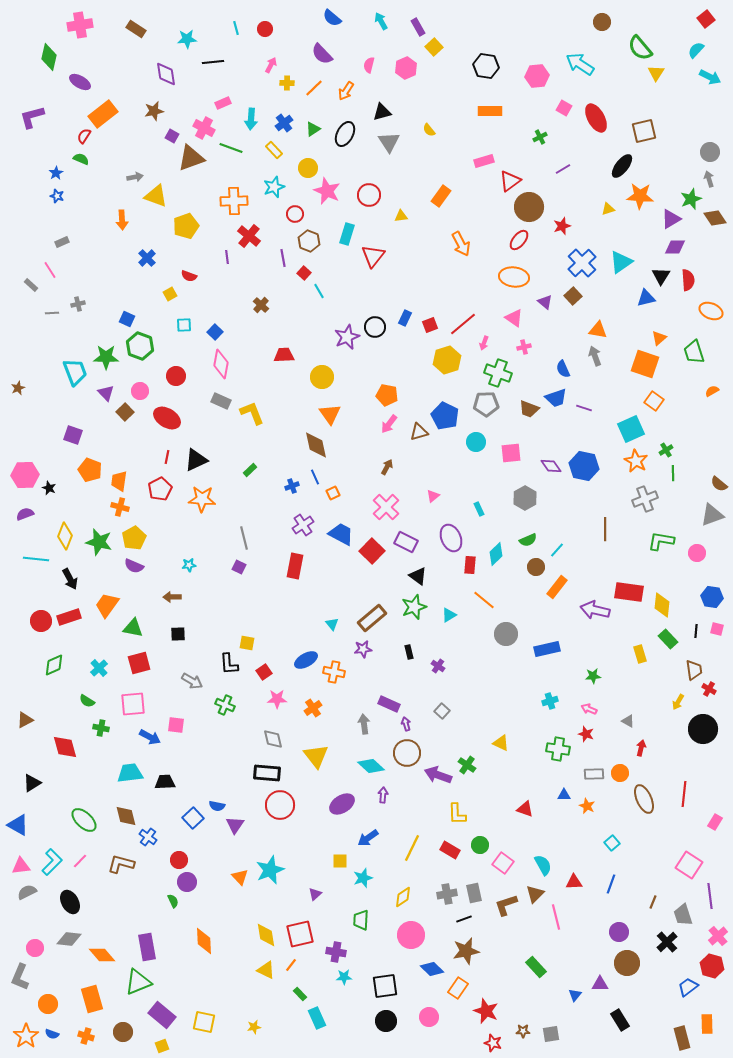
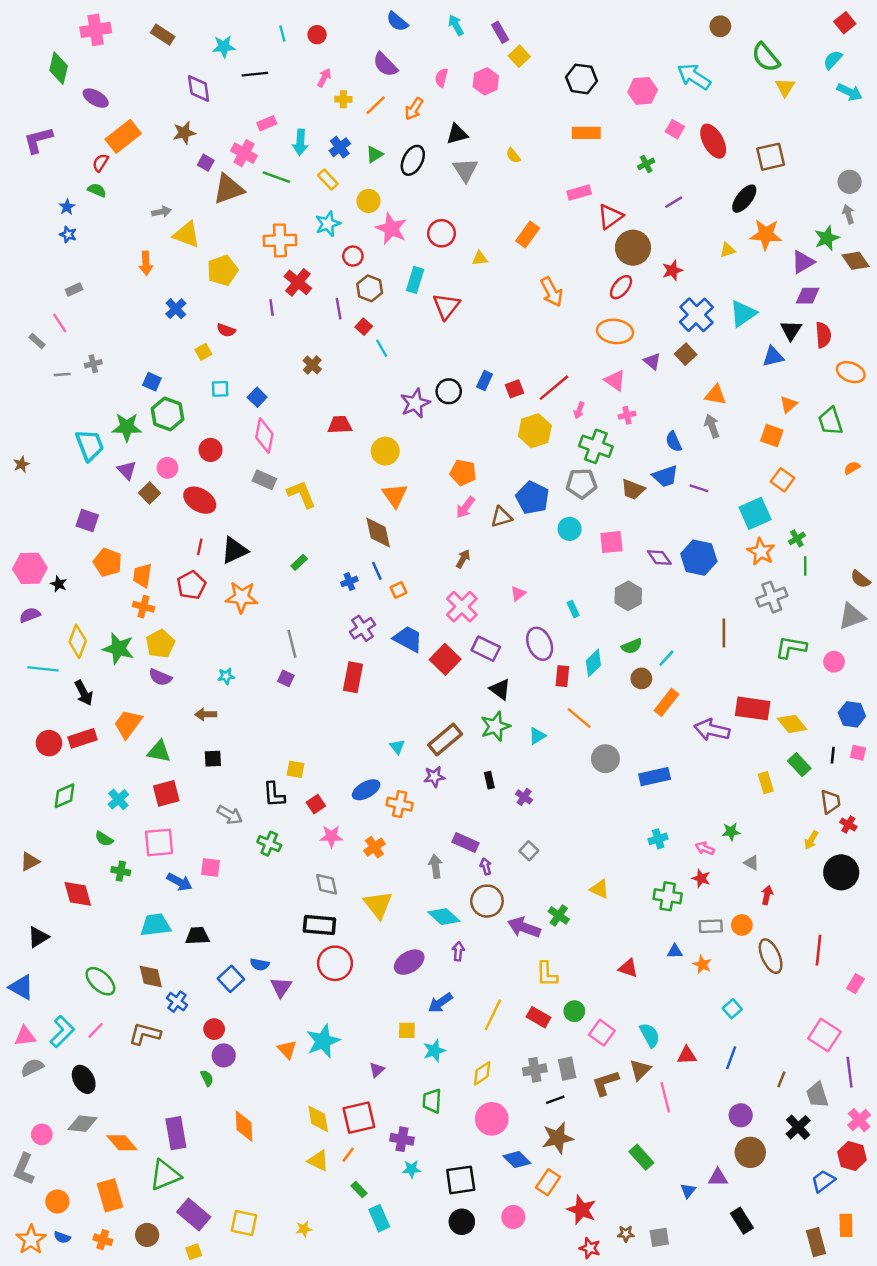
orange square: (645, 364) -> (772, 436), size x0.7
yellow diamond: (662, 605) -> (792, 724), turned -45
green star: (593, 676) -> (731, 832), moved

